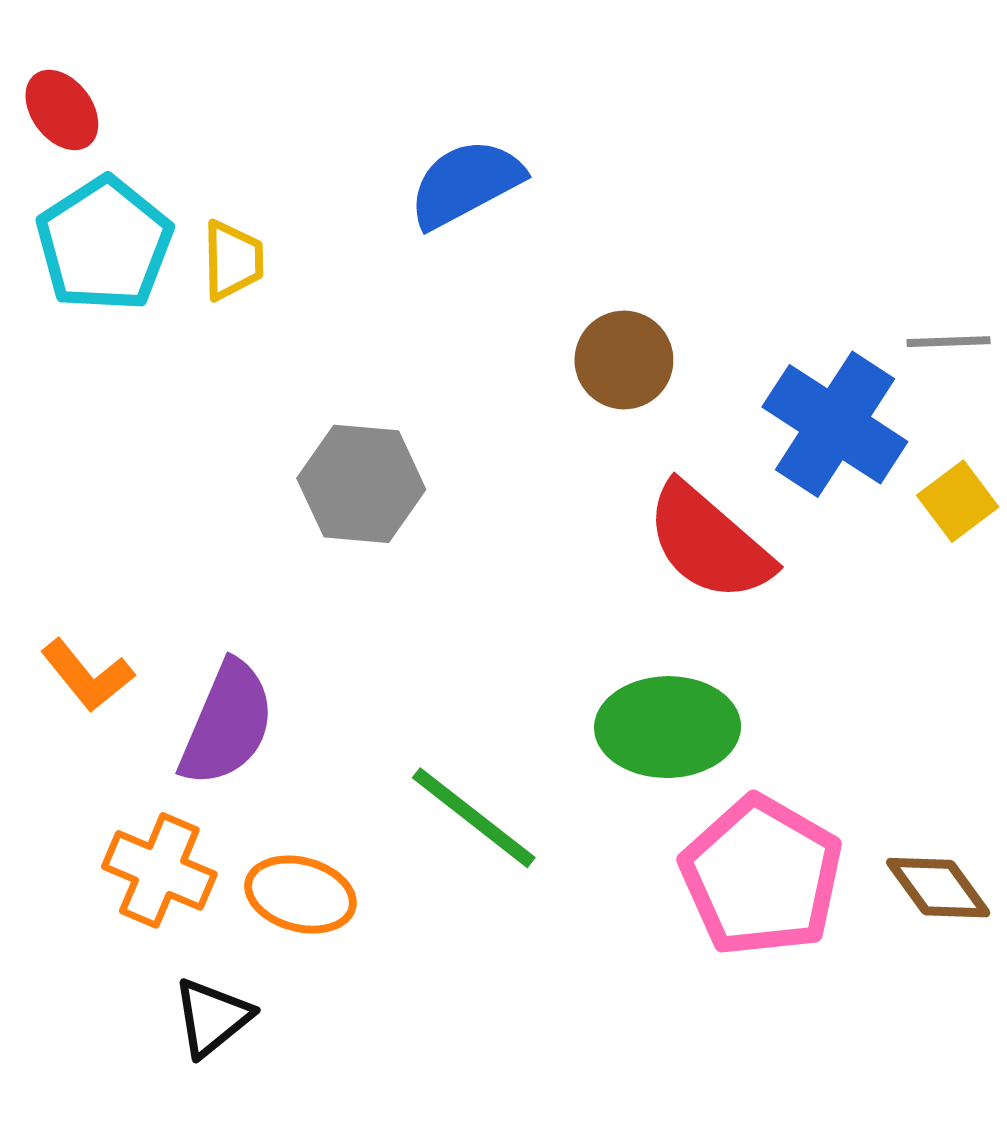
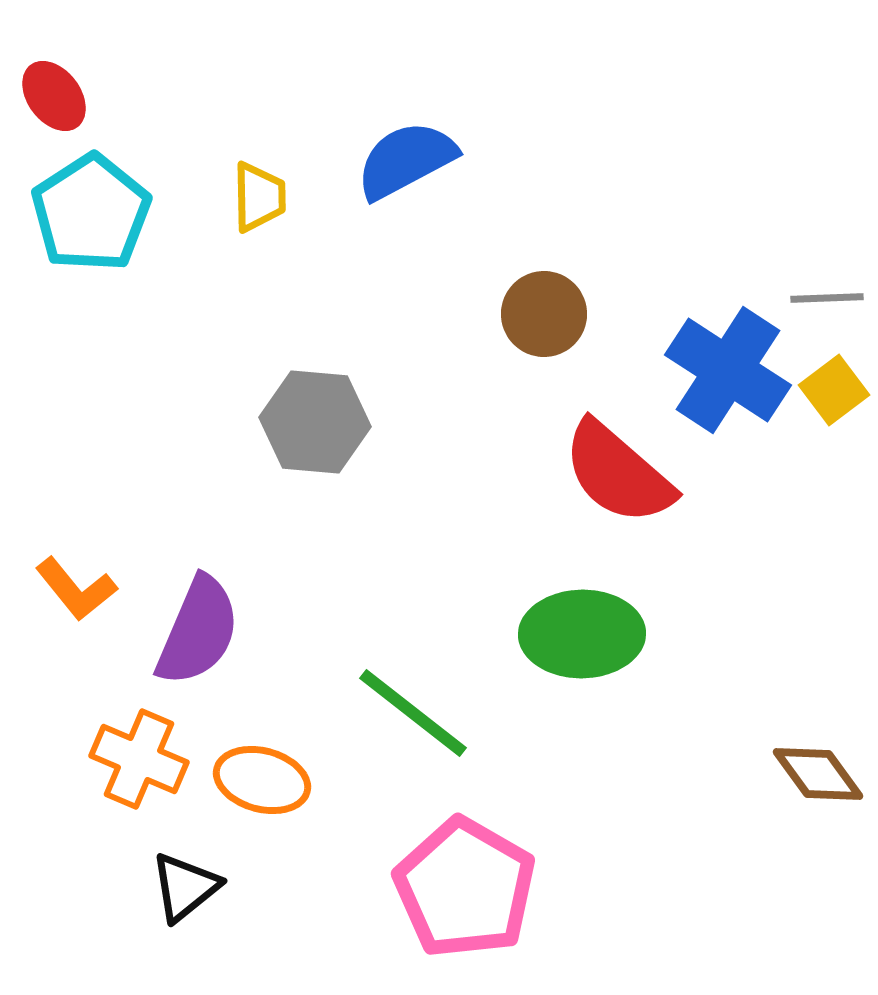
yellow trapezoid: (233, 260) -> (259, 197), moved
yellow square: (958, 501) -> (834, 390), moved
pink pentagon: (762, 876) -> (465, 888), moved

